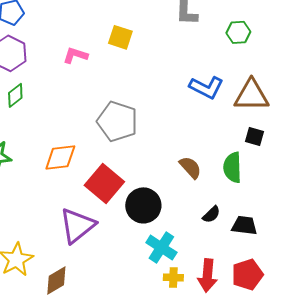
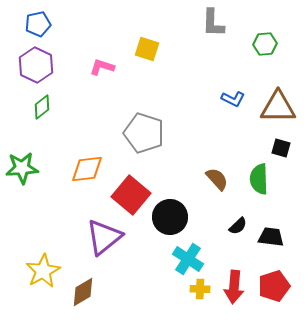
blue L-shape: (206, 87) -> (233, 99), size x0.7

